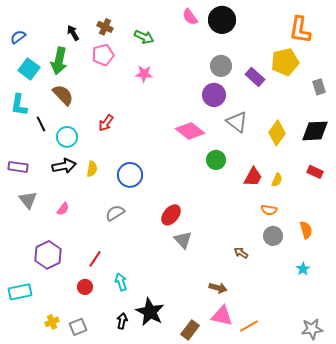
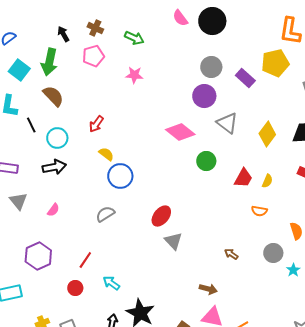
yellow semicircle: (92, 169) -> (106, 154), moved, turned -63
gray circle: (273, 236) -> (273, 253), moved
cyan arrow: (121, 282) -> (111, 283), turned -36

